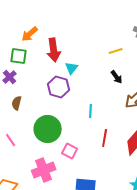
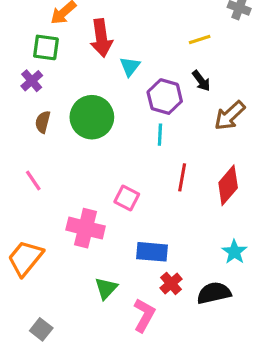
purple hexagon: (59, 87) -> (165, 97), moved
green circle: (48, 129) -> (92, 117), moved
pink cross: (44, 170) -> (86, 228), turned 35

